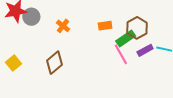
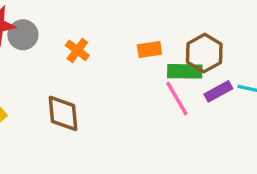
green rectangle: (126, 38) -> (185, 71), turned 36
brown diamond: (55, 63) -> (63, 113), turned -55

